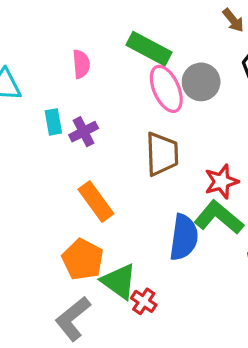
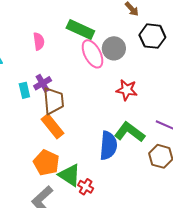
cyan rectangle: (53, 122) -> (24, 90), moved
brown trapezoid: (162, 154) -> (53, 101), moved
red star: (221, 182) -> (127, 90), moved, turned 30

